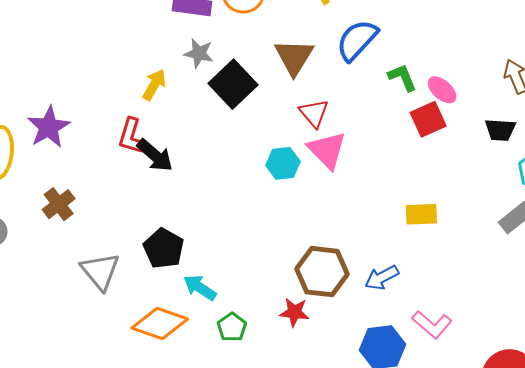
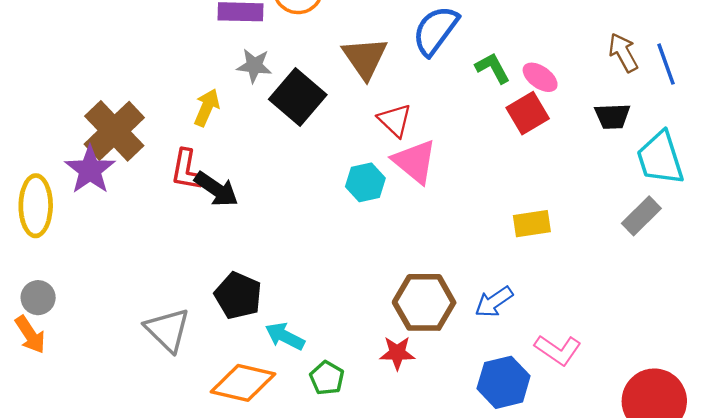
brown cross: (59, 204) -> (114, 131), moved, size x1.6

